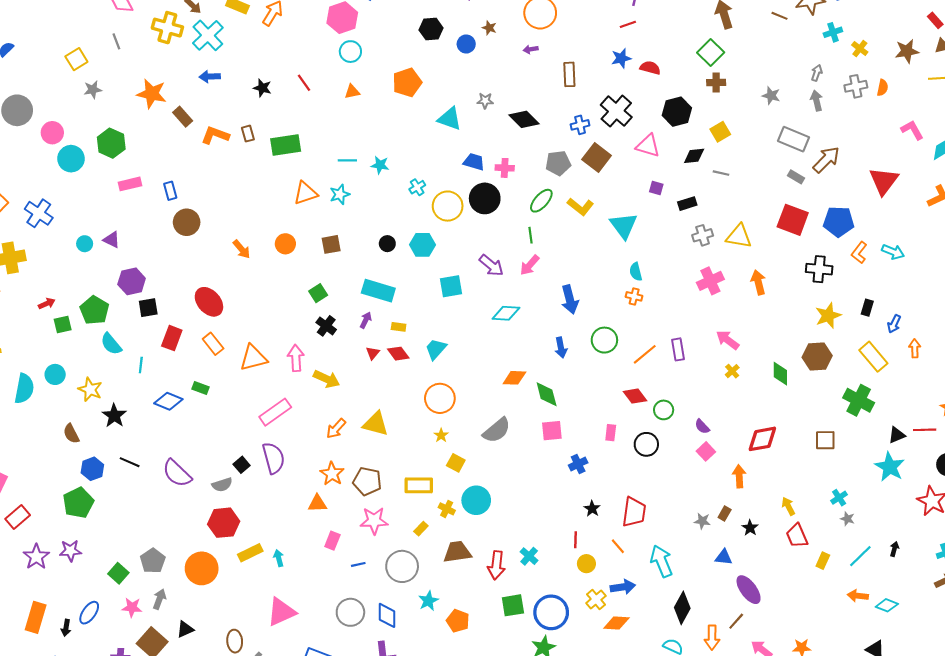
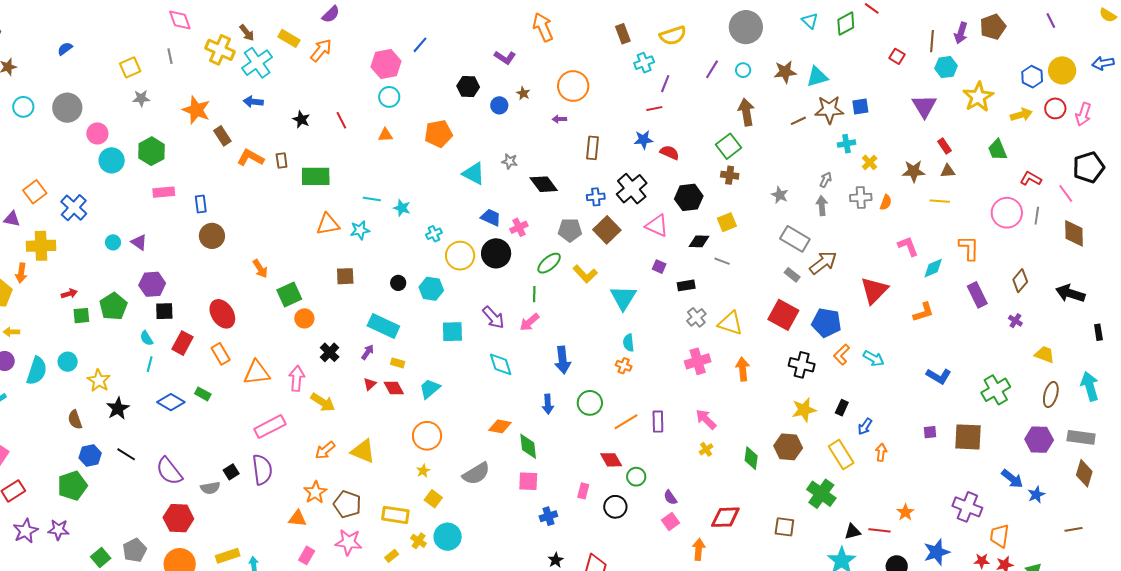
brown line: (780, 16) -> (798, 121), turned -56
pink cross: (505, 168) -> (519, 227), turned -36
gray cross: (703, 235) -> (696, 317), turned -30
orange circle: (285, 244) -> (304, 318), moved
green square: (318, 293) -> (289, 294), moved, size x1.4
cyan diamond: (506, 313) -> (501, 364), turned 60
cyan semicircle: (111, 344) -> (146, 338), moved, size x0.7
red hexagon: (224, 523) -> (178, 518), moved

